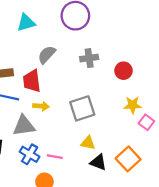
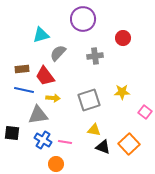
cyan triangle: (26, 23) -> (41, 35), moved
red circle: (123, 71) -> (123, 38), moved
red trapezoid: (32, 81) -> (45, 76), turned -30
yellow star: (133, 105) -> (122, 92), moved

